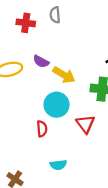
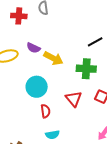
cyan circle: (57, 105) -> (37, 87), moved
red semicircle: (42, 129) -> (46, 111), moved

